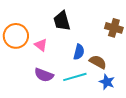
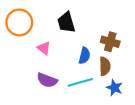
brown cross: (114, 28) -> (110, 42), moved
orange circle: (16, 36) -> (19, 22), moved
brown semicircle: (98, 62) -> (105, 66), turned 60

